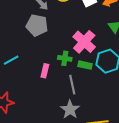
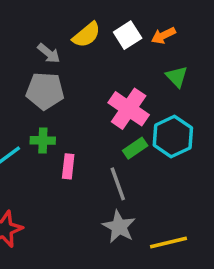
green cross: (65, 58) -> (43, 140), moved
green rectangle: (85, 65) -> (135, 148), turned -40

